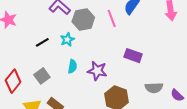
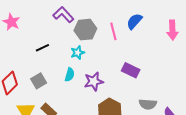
cyan star: (67, 40) -> (78, 53), moved
purple star: (97, 71) -> (94, 82), turned -30

